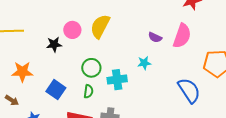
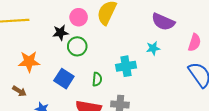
pink semicircle: (182, 36) -> (194, 42), moved, size x0.7
purple semicircle: (155, 37) -> (163, 22), size x1.6
green circle: (91, 68) -> (77, 46), moved

